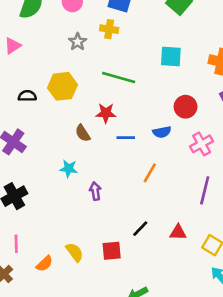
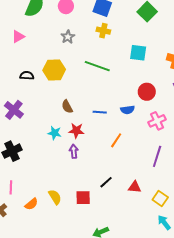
yellow cross: (109, 29) -> (103, 31), moved
red star: (106, 113) -> (76, 131), moved

